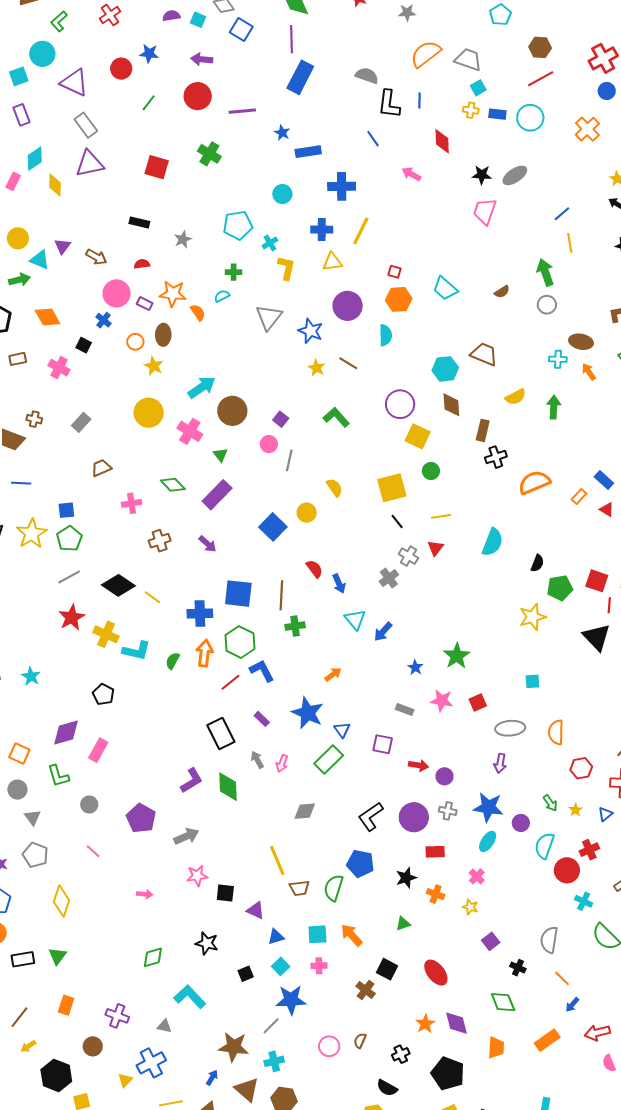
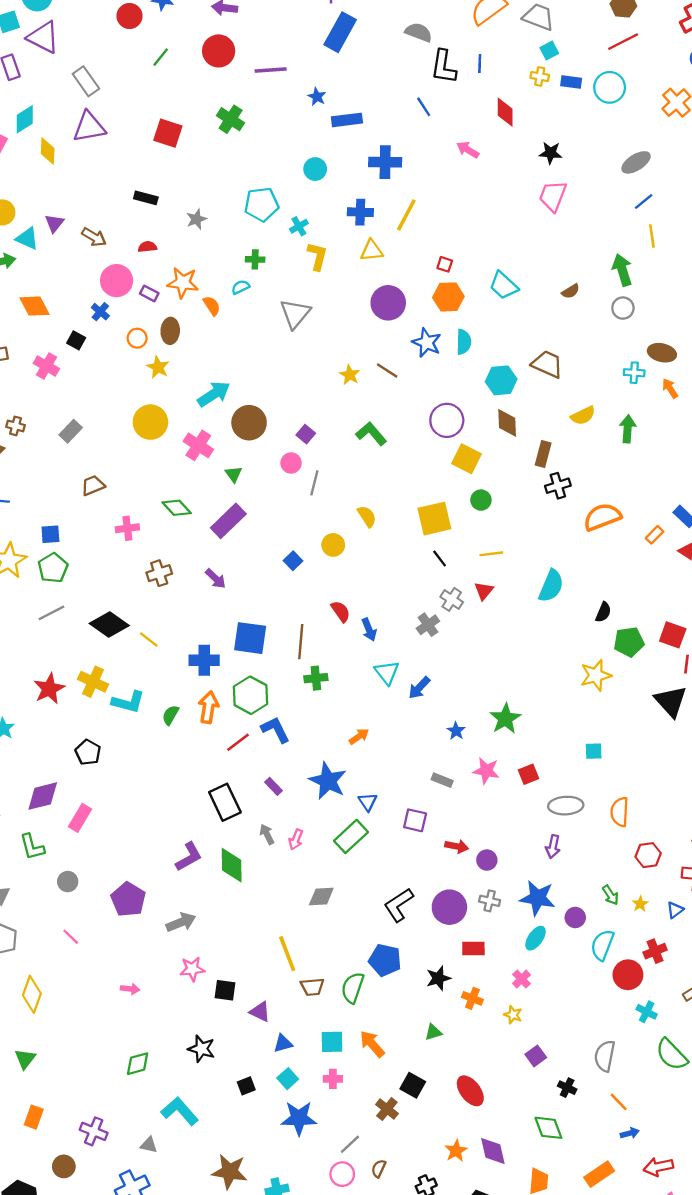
purple triangle: (74, 83) -> (43, 37), moved
gray ellipse: (515, 175) -> (636, 162), moved
blue star: (311, 331) -> (427, 343), moved
cyan semicircle: (386, 335) -> (464, 342), moved
blue square: (273, 527) -> (293, 561), size x0.6
red star: (72, 617) -> (49, 689), moved
blue arrow: (572, 1005) -> (630, 1133), turned -147
gray line: (271, 1026) -> (350, 1144), moved

